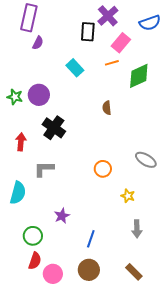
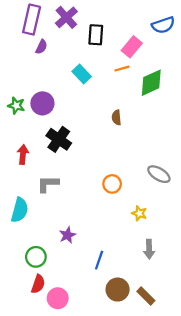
purple cross: (108, 16) -> (66, 17), moved
brown circle: (89, 270) -> (118, 290), moved

